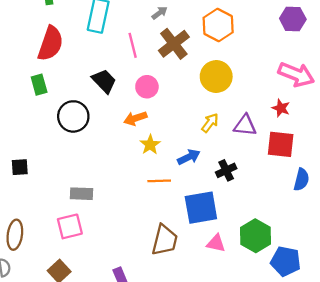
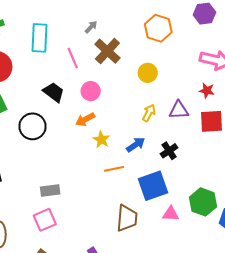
orange hexagon: (218, 25) -> (158, 28), moved
yellow circle: (216, 77) -> (148, 73), size x0.7

